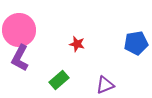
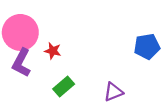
red star: (77, 44) -> (53, 51), moved

